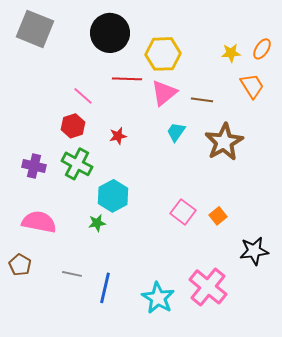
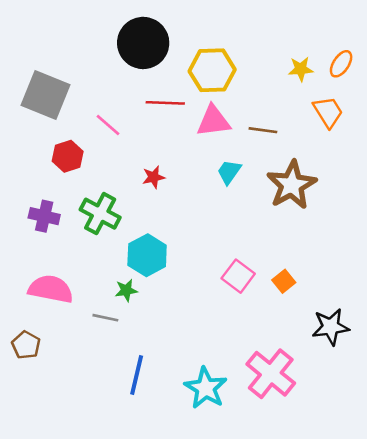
gray square: (35, 29) -> (45, 95), moved
pink triangle: (164, 93) -> (213, 121), turned 32
red hexagon: (73, 126) -> (68, 156), moved
gray line: (72, 274) -> (105, 318), moved

